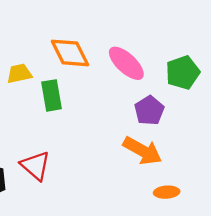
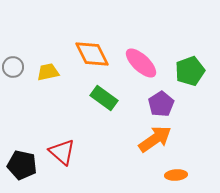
green rectangle: (52, 95) -> (104, 98), moved, turned -44
orange arrow: (142, 151) -> (155, 139), turned -64

